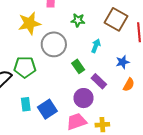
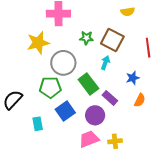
brown square: (116, 19) -> (112, 40), moved
green rectangle: (78, 66) -> (88, 84), size x1.5
green pentagon: (25, 67) -> (50, 87), moved
blue square: (47, 109) -> (65, 111), moved

